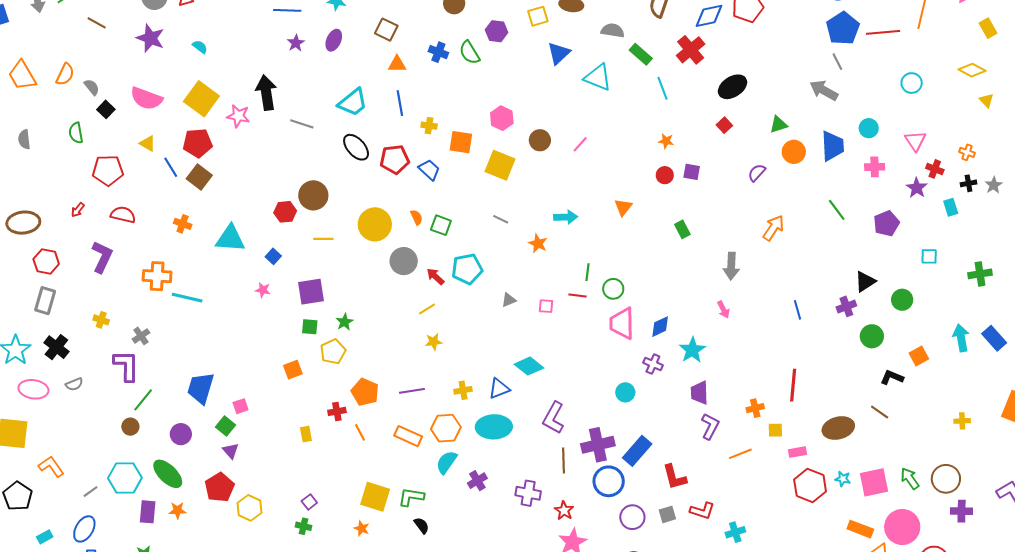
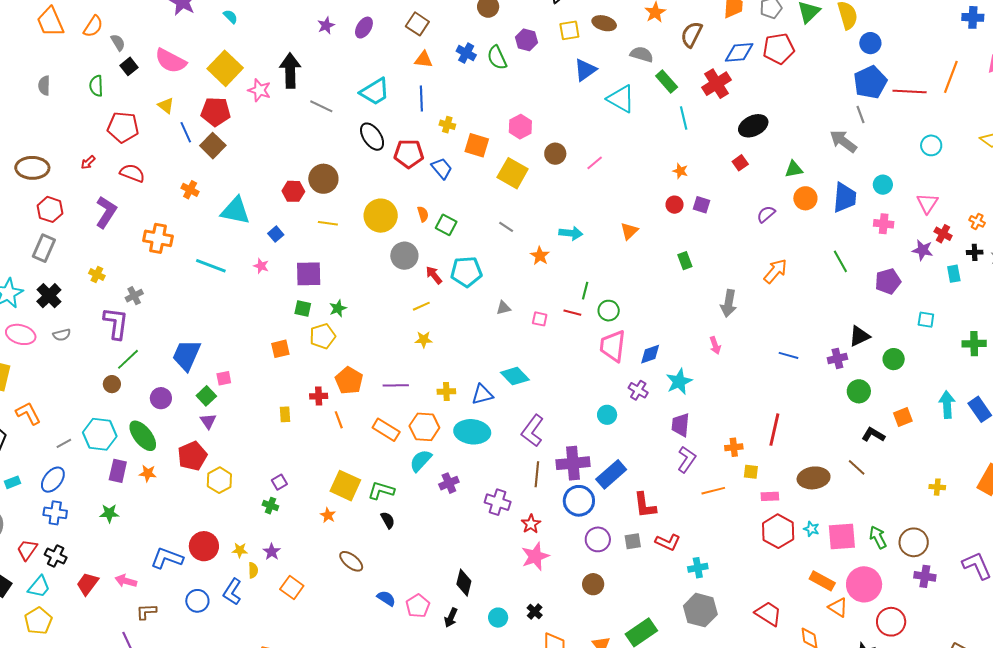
purple star: (917, 188) -> (923, 250), turned -30
cyan line: (187, 298) -> (211, 266), moved
blue line: (797, 310) -> (789, 355), turned -66

